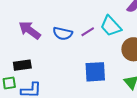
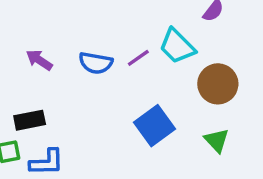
purple arrow: (30, 30) -> (39, 60), size x0.7
blue square: (95, 72) -> (155, 126), turned -30

